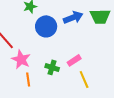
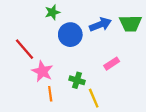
pink rectangle: (74, 60) -> (112, 64), moved
yellow line: (84, 79) -> (94, 98), moved

